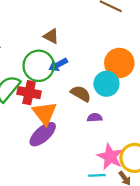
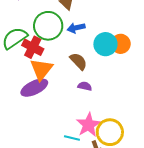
orange circle: (119, 63) -> (121, 44), size x0.7
blue arrow: (58, 65) -> (76, 28), moved
cyan circle: (106, 84) -> (105, 44), moved

